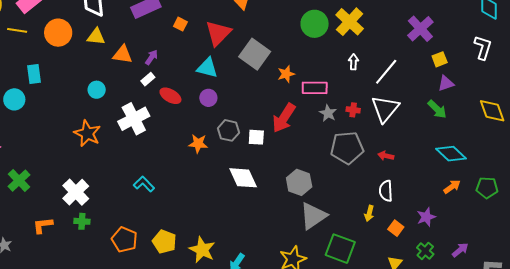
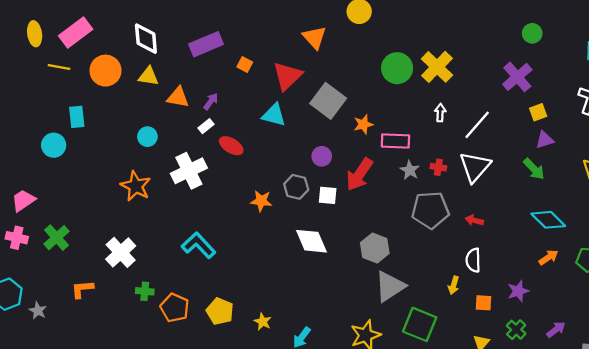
purple circle: (208, 98) -> (322, 156), moved
cyan L-shape: (144, 184) -> (198, 245), size x1.4
green cross: (82, 221) -> (145, 291), moved
orange square: (396, 228) -> (483, 303), turned -35
yellow star: (202, 250) -> (263, 322), size x0.6

